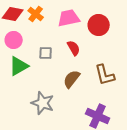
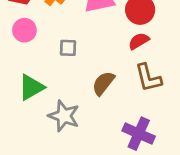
red semicircle: (74, 48) -> (139, 41), moved, turned -91
green triangle: (19, 66) -> (31, 87), moved

